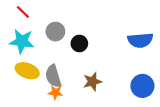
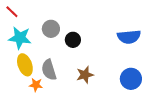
red line: (23, 12) -> (12, 12), moved
yellow ellipse: (27, 71) -> (25, 65), turned 50
orange star: (55, 92) -> (36, 85), moved

